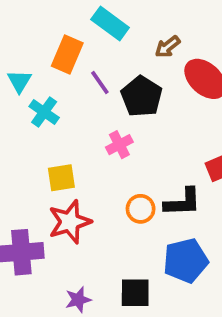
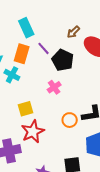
cyan rectangle: (110, 24) -> (26, 28), moved, turned 36
orange rectangle: (67, 55) -> (22, 54), moved
purple line: (100, 82) -> (44, 48), moved

